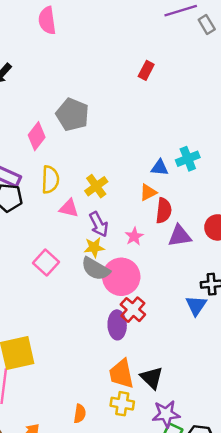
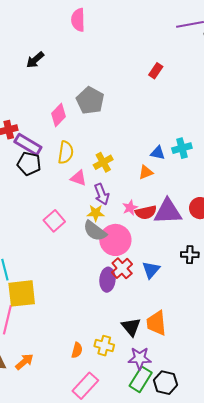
red semicircle: (164, 211) -> (146, 212), moved, turned 65
purple triangle: (180, 236) -> (168, 211), size x1.4
blue triangle: (196, 305) -> (151, 270), moved
orange trapezoid: (121, 374) -> (156, 323), moved
orange semicircle: (80, 414) -> (77, 350), moved

